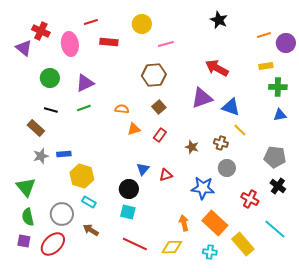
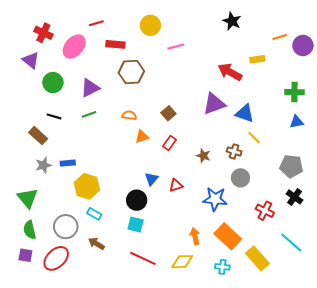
pink ellipse: (70, 44) -> (74, 47), turned 50
purple triangle: (24, 48) -> (31, 60), moved
yellow rectangle: (266, 66) -> (257, 59), moved
brown hexagon: (154, 75) -> (131, 72), moved

